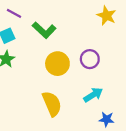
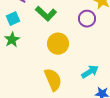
purple circle: (90, 59) -> (87, 19), moved

